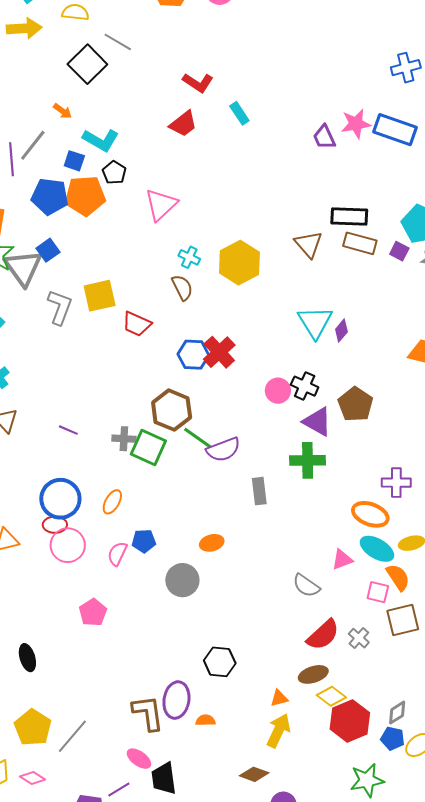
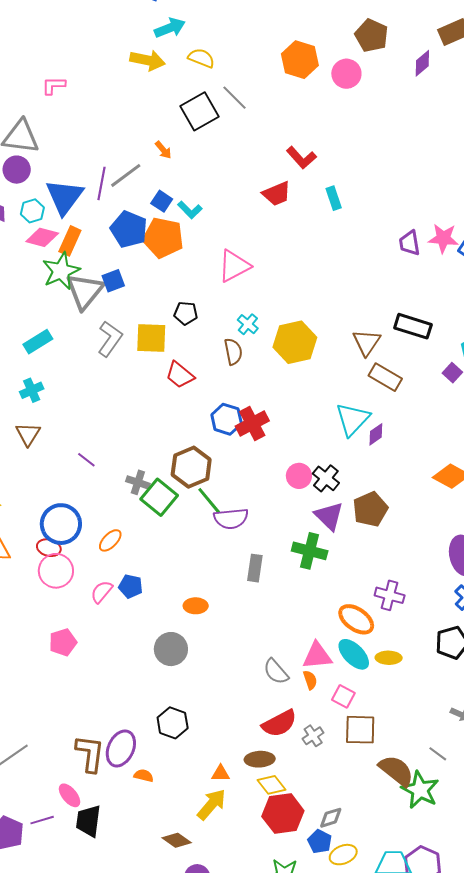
cyan L-shape: (101, 140) -> (190, 210), moved, size x0.7
black pentagon: (114, 173) -> (186, 313), moved, turned 30
brown rectangle: (360, 243) -> (385, 377), moved
pink triangle: (342, 560) -> (317, 656), size x1.4
orange semicircle: (398, 577) -> (310, 680), moved, size x0.7
gray circle: (182, 580) -> (171, 649), moved

